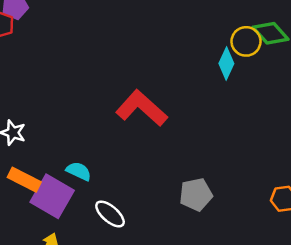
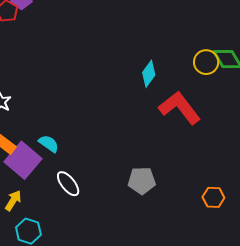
cyan diamond: (226, 63) -> (149, 74), moved
red L-shape: (142, 108) -> (180, 108), moved

